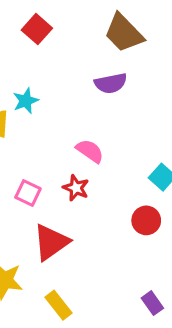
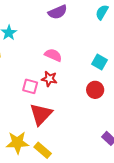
pink square: (28, 193) -> (30, 86), moved
yellow rectangle: (58, 305) -> (43, 150), moved

